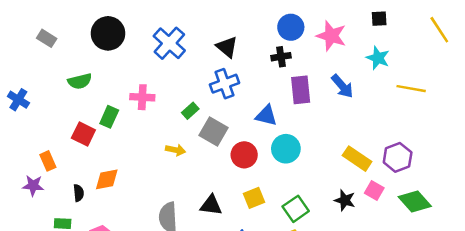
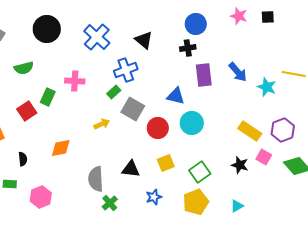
pink star: (331, 36) -> (239, 16), moved, size x0.7
cyan star: (378, 58) -> (267, 87), moved
blue cross: (225, 84) -> (126, 70), moved
red square: (83, 134) -> (27, 111), turned 30
yellow arrow: (175, 150) -> (102, 124), turned -35
orange diamond: (107, 179) -> (61, 148), moved

